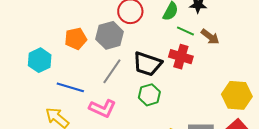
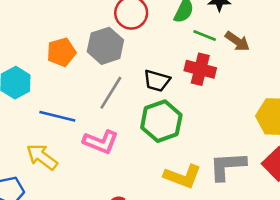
black trapezoid: (147, 64) -> (157, 81), size x0.7
green hexagon: (149, 95) -> (161, 121), size x1.4

